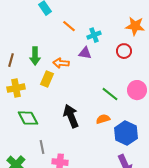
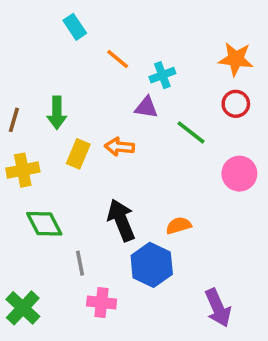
red circle: (124, 51) -> (236, 104), moved
orange arrow: (61, 63) -> (119, 147), moved
green line: (110, 94) -> (191, 132), moved
blue hexagon: (126, 133) -> (152, 265), moved
gray line: (42, 147) -> (80, 263), moved

